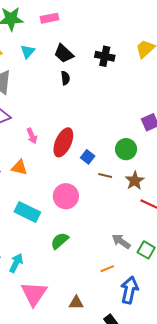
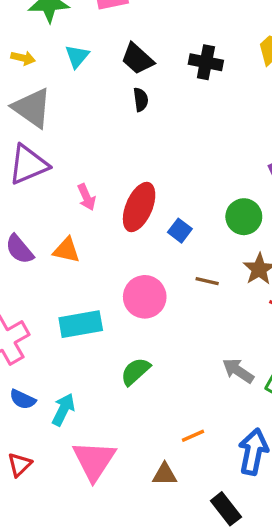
brown line: (105, 175) -> (207, 281), moved
cyan rectangle: (27, 212) -> (81, 324), turned -35
orange line: (107, 269) -> (193, 436), moved

